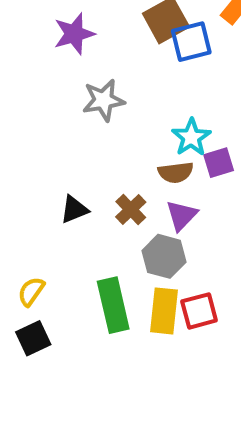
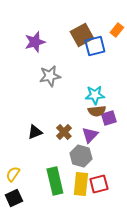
cyan star: (191, 137) -> (95, 95), turned 30
purple square: (219, 163) -> (109, 118), moved
brown semicircle: (176, 172) -> (97, 111), moved

